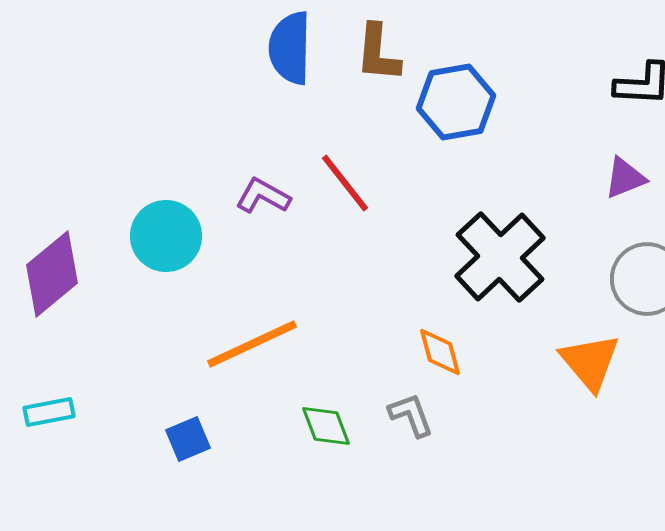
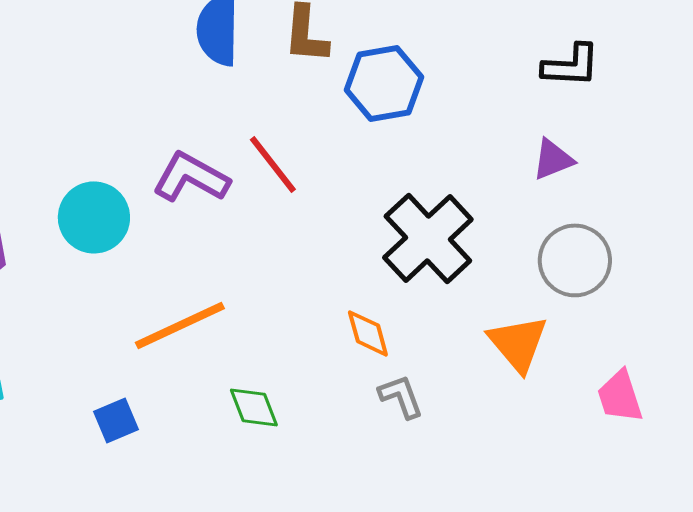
purple L-shape: (263, 196) -> (191, 177), size x1.4
gray L-shape: (411, 415) -> (401, 396), moved

